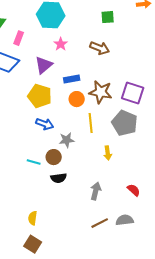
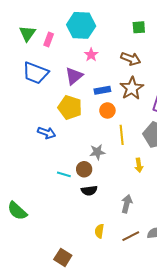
pink rectangle: (19, 38) -> (49, 40), moved
brown star: (101, 92) -> (132, 88), moved, turned 30
blue arrow: (45, 124) -> (47, 133), moved
yellow semicircle: (33, 218) -> (99, 231), moved

